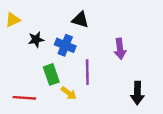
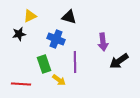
yellow triangle: (13, 20) -> (30, 16), moved
black star: (36, 40) -> (19, 34), moved
black arrow: (137, 93) -> (119, 61), moved, turned 54

